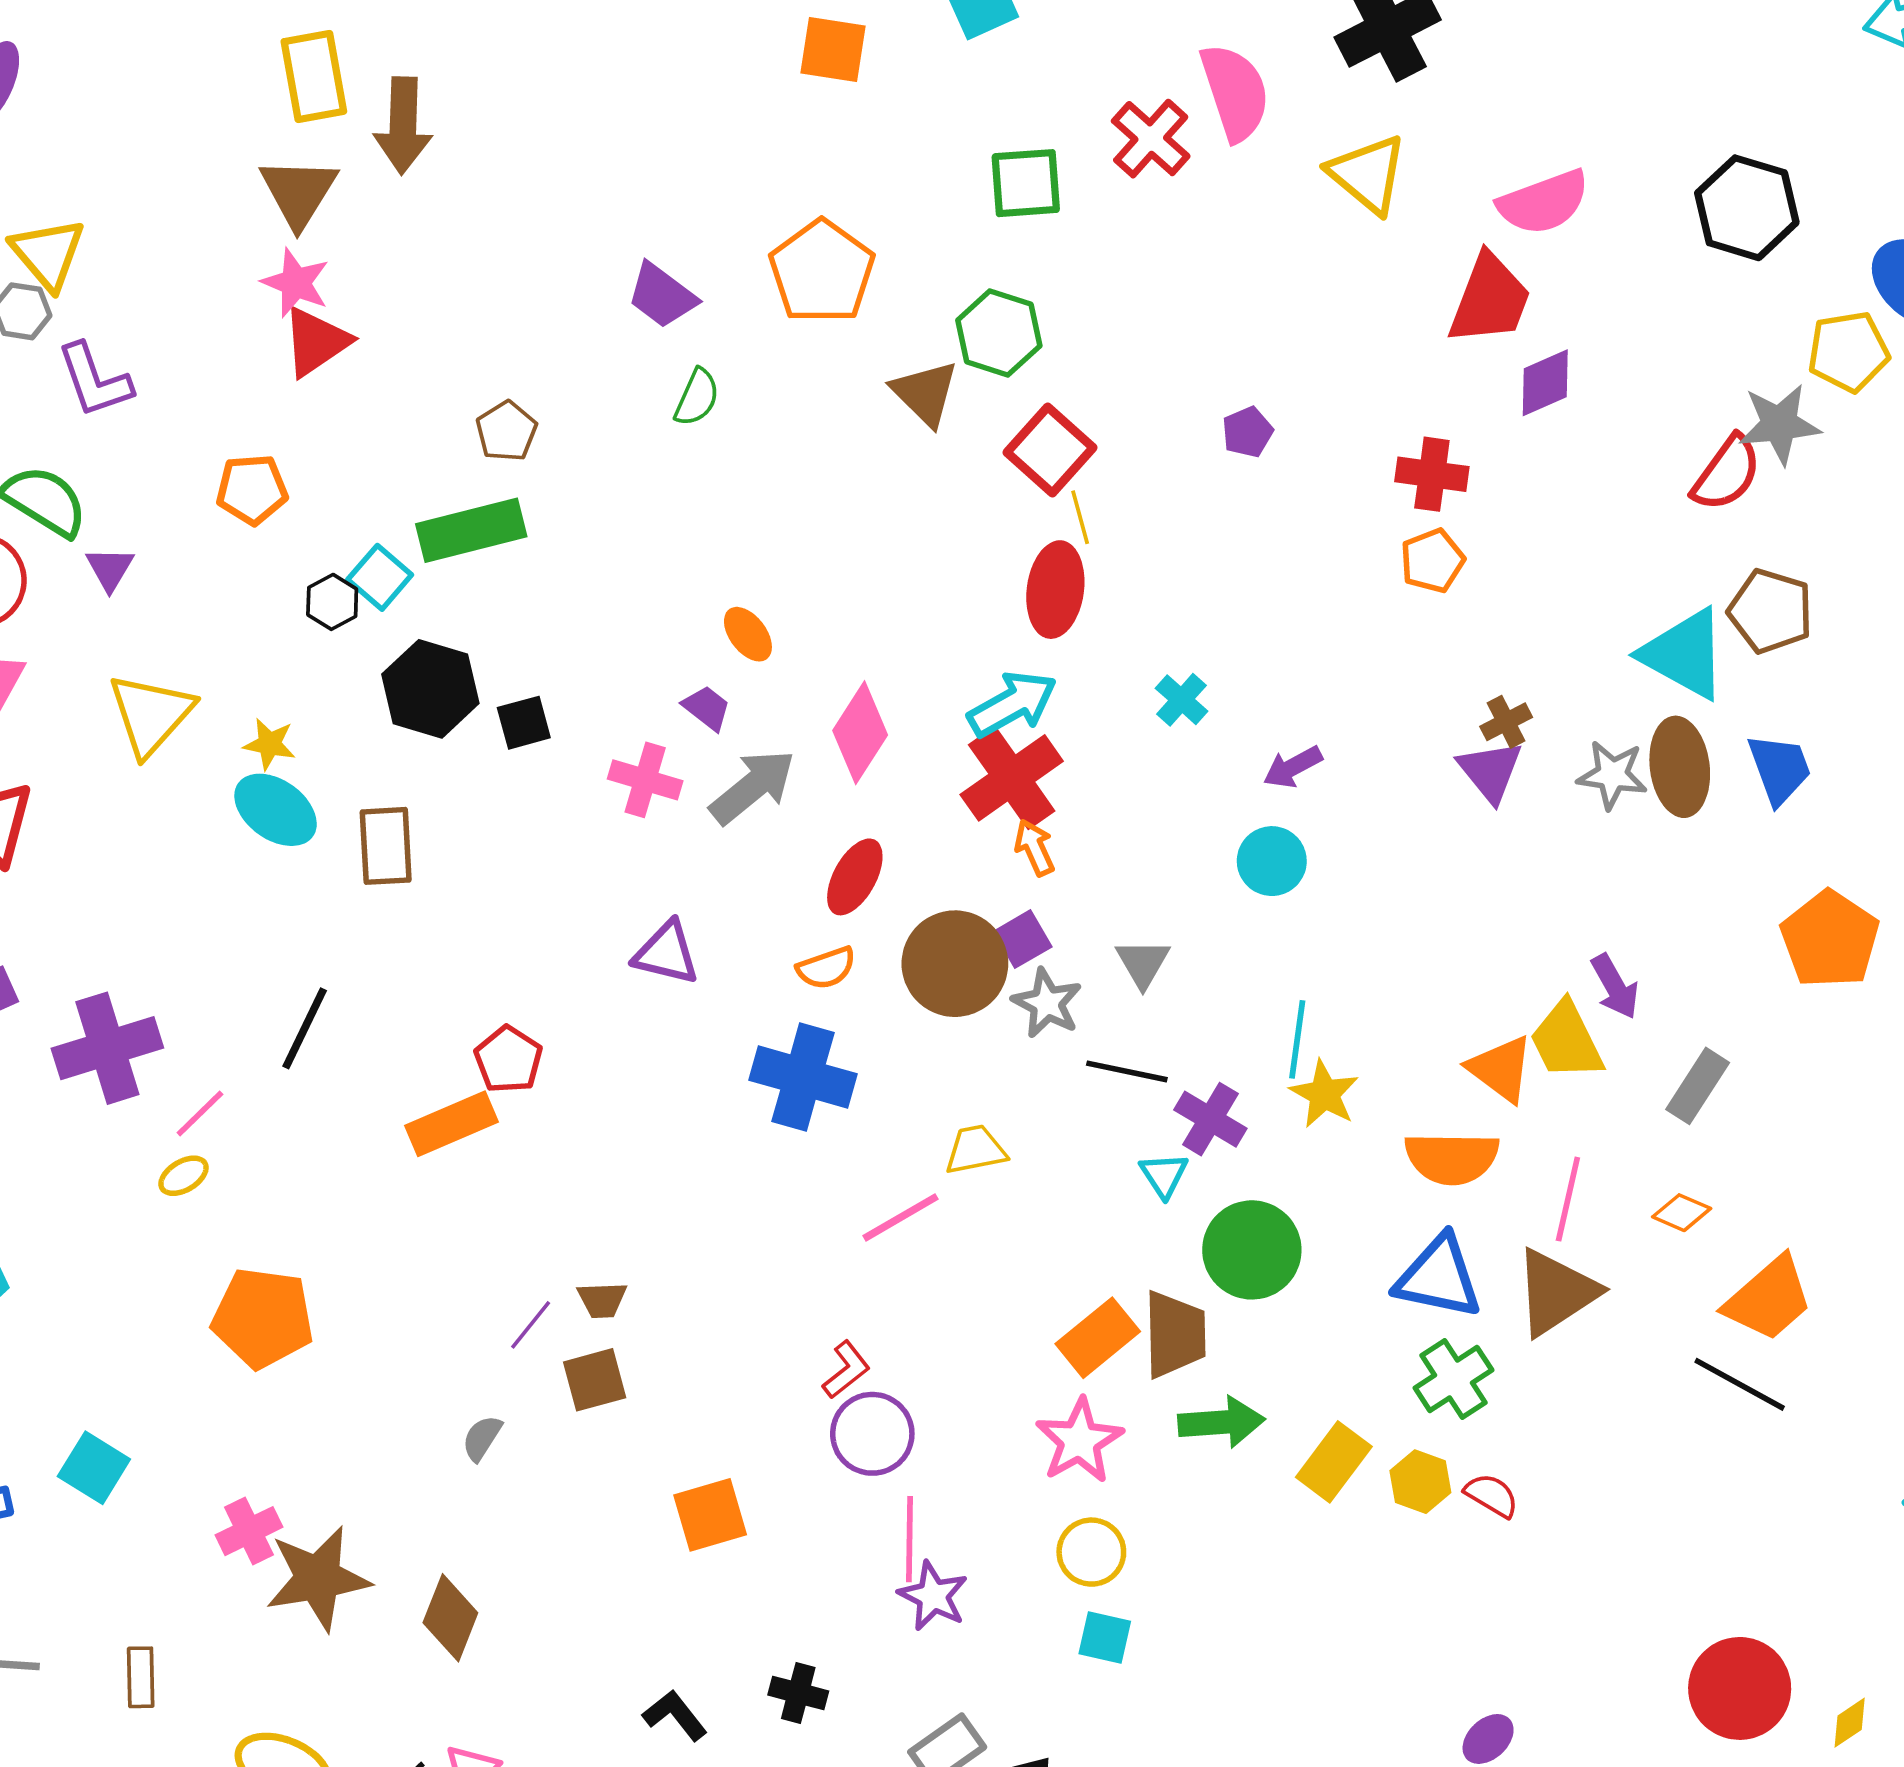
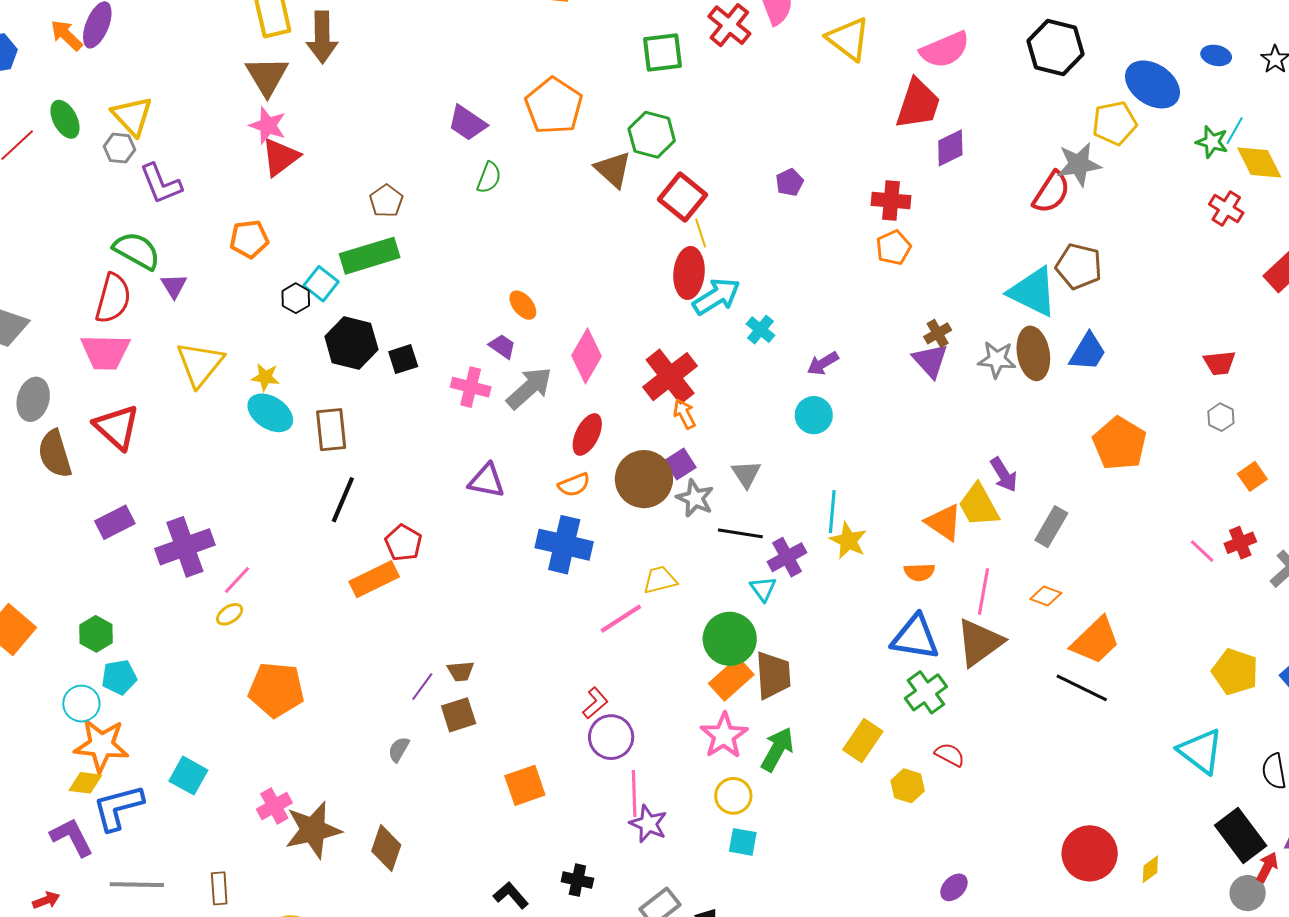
cyan arrow: (1012, 704) -> (717, 296), moved
blue trapezoid: (1779, 769) -> (1088, 352), turned 54
black line: (305, 1028) -> (343, 500), moved
purple cross: (1210, 1119) -> (787, 557), turned 33
orange semicircle: (1452, 1158) -> (919, 572), size x0.6
green circle: (1252, 1250) -> (730, 639), moved
green arrow: (1221, 1422) -> (777, 749), moved, turned -54
yellow hexagon: (1420, 1482) -> (908, 786), moved

